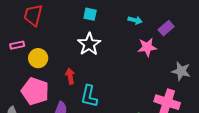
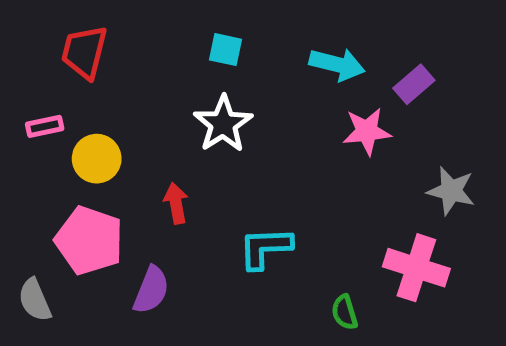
cyan arrow: (135, 20) -> (337, 64), size x1.5
cyan L-shape: (89, 96) -> (265, 248), moved, turned 75

